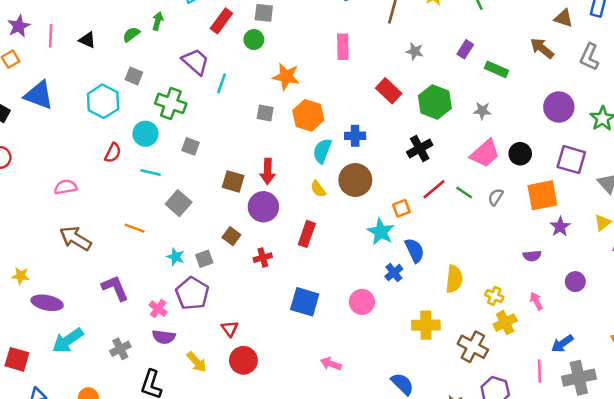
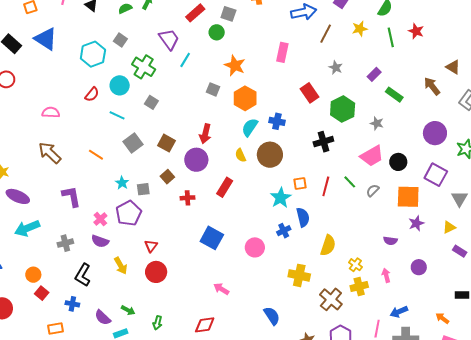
brown square: (233, 181) -> (166, 143), moved
red line: (434, 189) -> (326, 186), moved, turned -48

